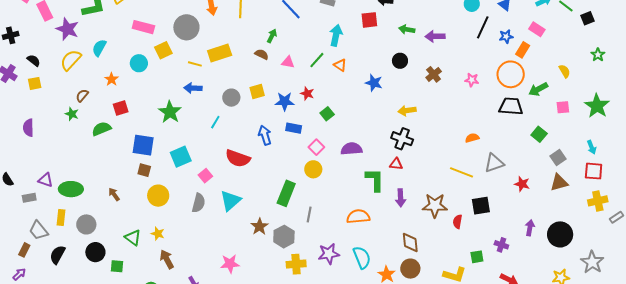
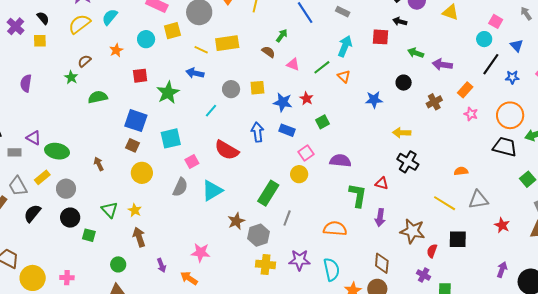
orange rectangle: (523, 50) -> (465, 90), moved
blue star: (374, 83) -> (374, 100), turned -30
red square: (121, 108) -> (140, 76), moved
black cross: (402, 139) -> (408, 162), moved
yellow rectangle: (61, 217) -> (42, 177), turned 35
purple cross: (501, 245) -> (424, 275), moved

